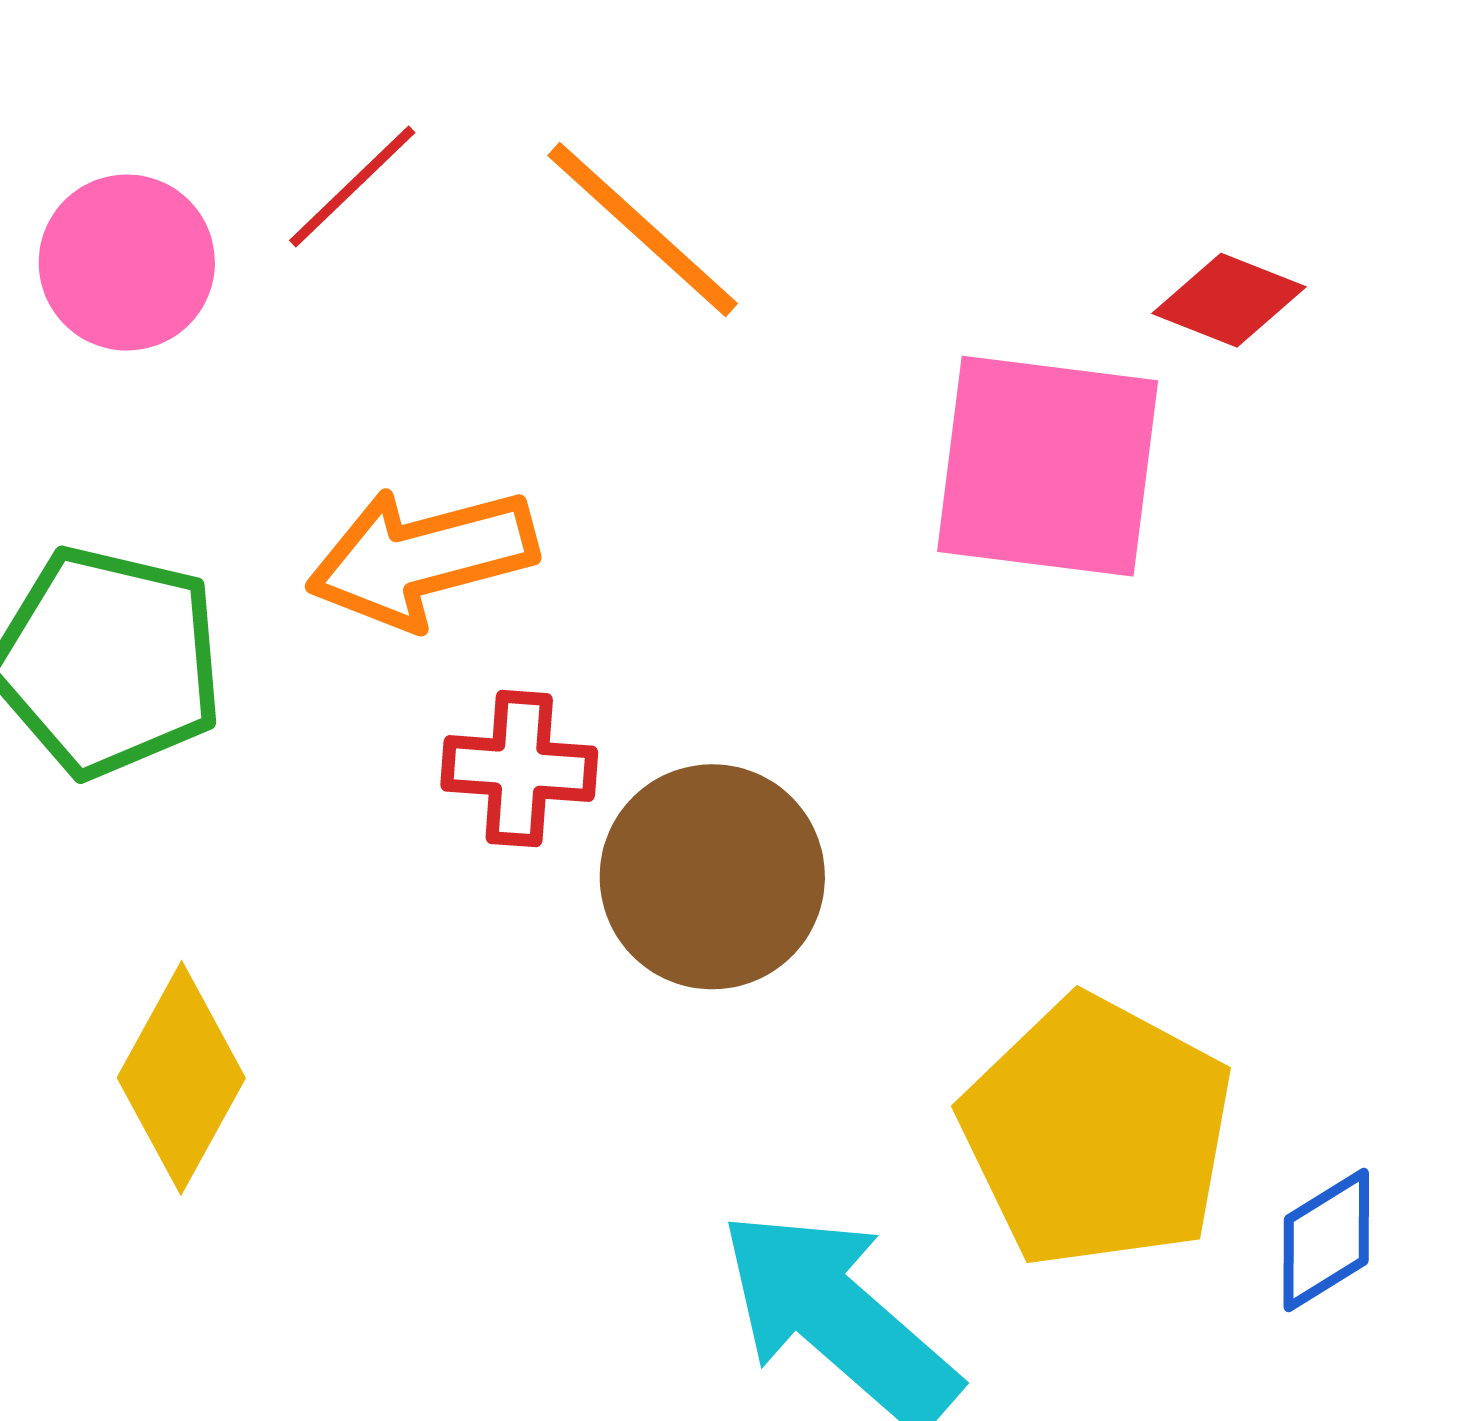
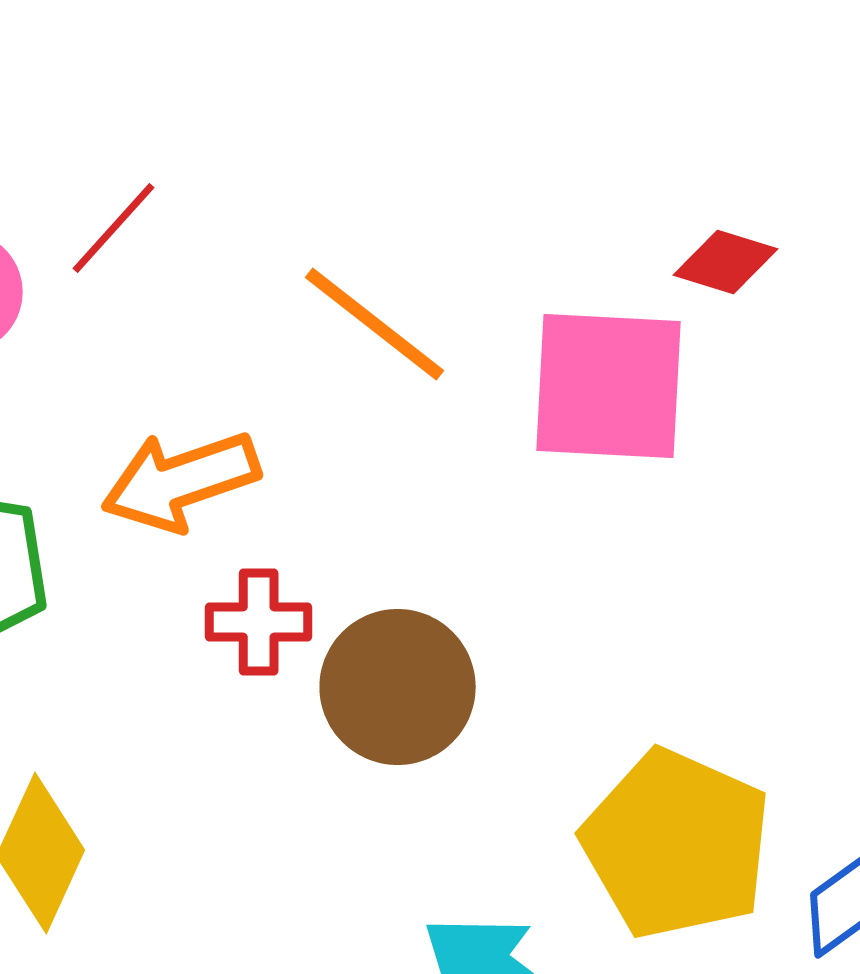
orange line: (643, 230) -> (375, 324), moved

